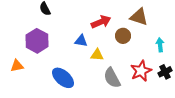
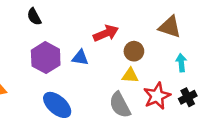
brown triangle: (139, 17) -> (170, 27), moved
purple hexagon: (37, 41) -> (46, 58), moved
yellow triangle: (97, 55) -> (130, 76), moved

